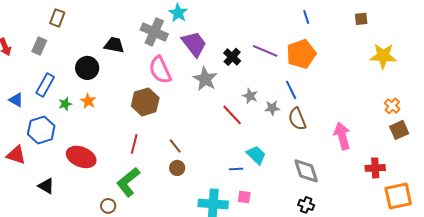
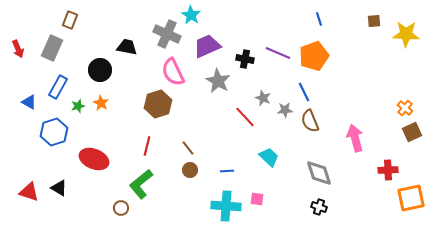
purple trapezoid: (194, 44) -> (207, 46), turned -76
gray rectangle: (39, 46) -> (52, 48), size x1.4
yellow star: (383, 56) -> (406, 34), moved
black cross: (232, 57) -> (245, 59), turned -30
red triangle: (16, 155) -> (29, 192), moved
blue line: (236, 169) -> (227, 171), moved

